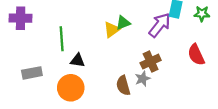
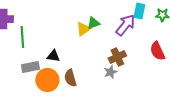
green line: (62, 39) -> (22, 37), moved
gray rectangle: (32, 73) -> (30, 67), moved
brown semicircle: (123, 85) -> (70, 78), moved

